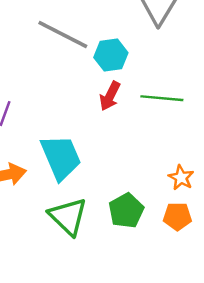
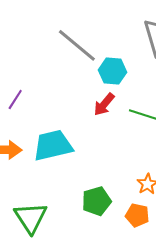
cyan trapezoid: (61, 157) -> (53, 145), turned -93
green triangle: (68, 216) -> (31, 218), moved

